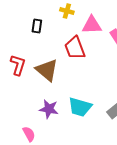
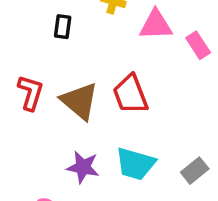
red trapezoid: (75, 48) -> (130, 94), moved

